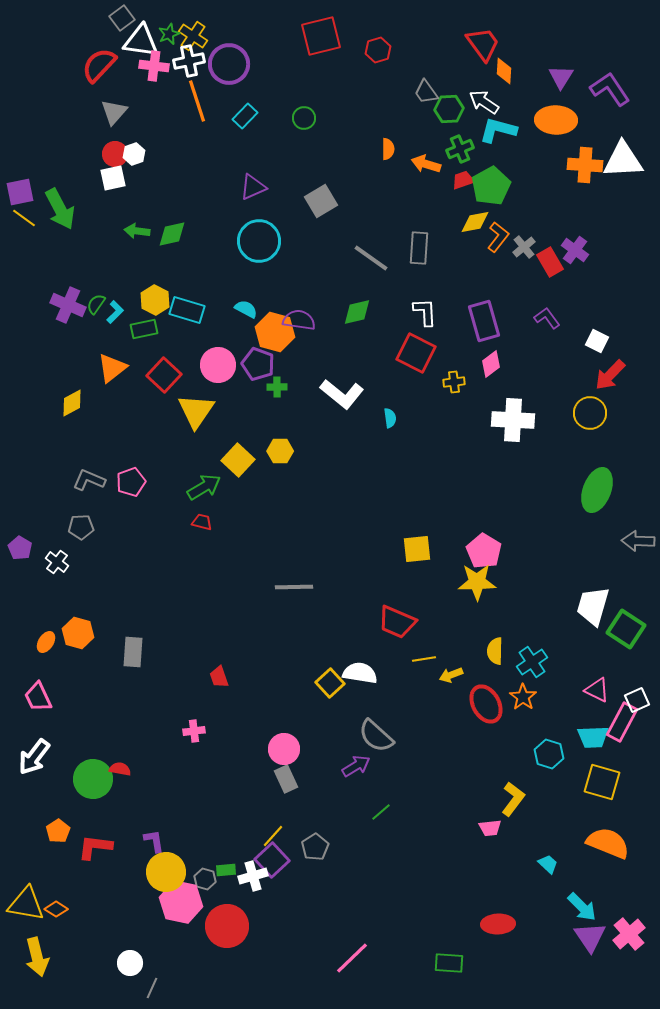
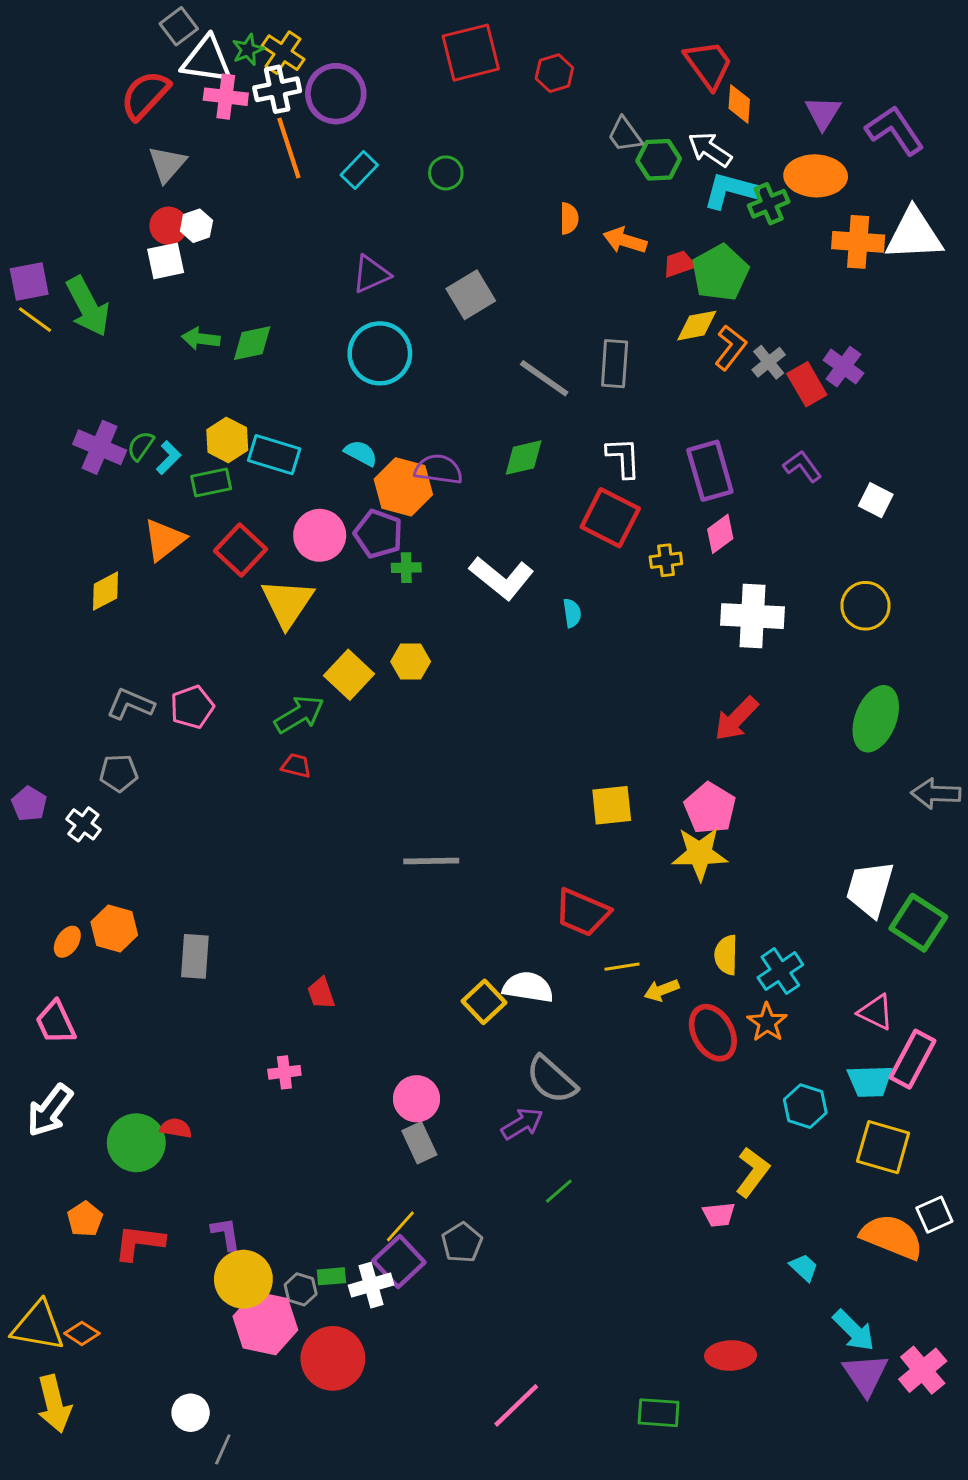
green cross: (460, 149) -> (769, 204), moved
red arrow: (610, 375) -> (736, 719), moved
white square: (637, 700) -> (934, 1215), moved

